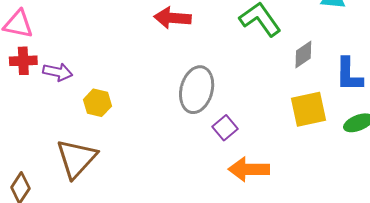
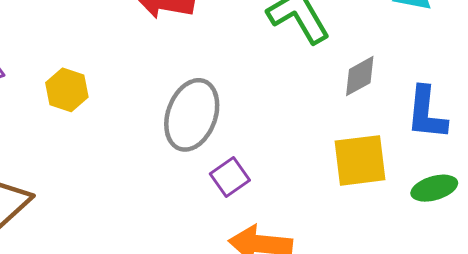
yellow hexagon: (97, 103) -> (67, 90), moved

